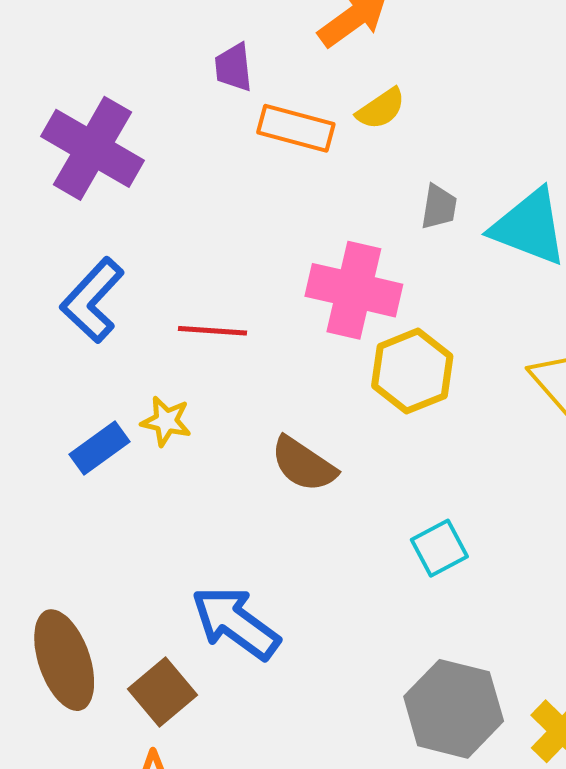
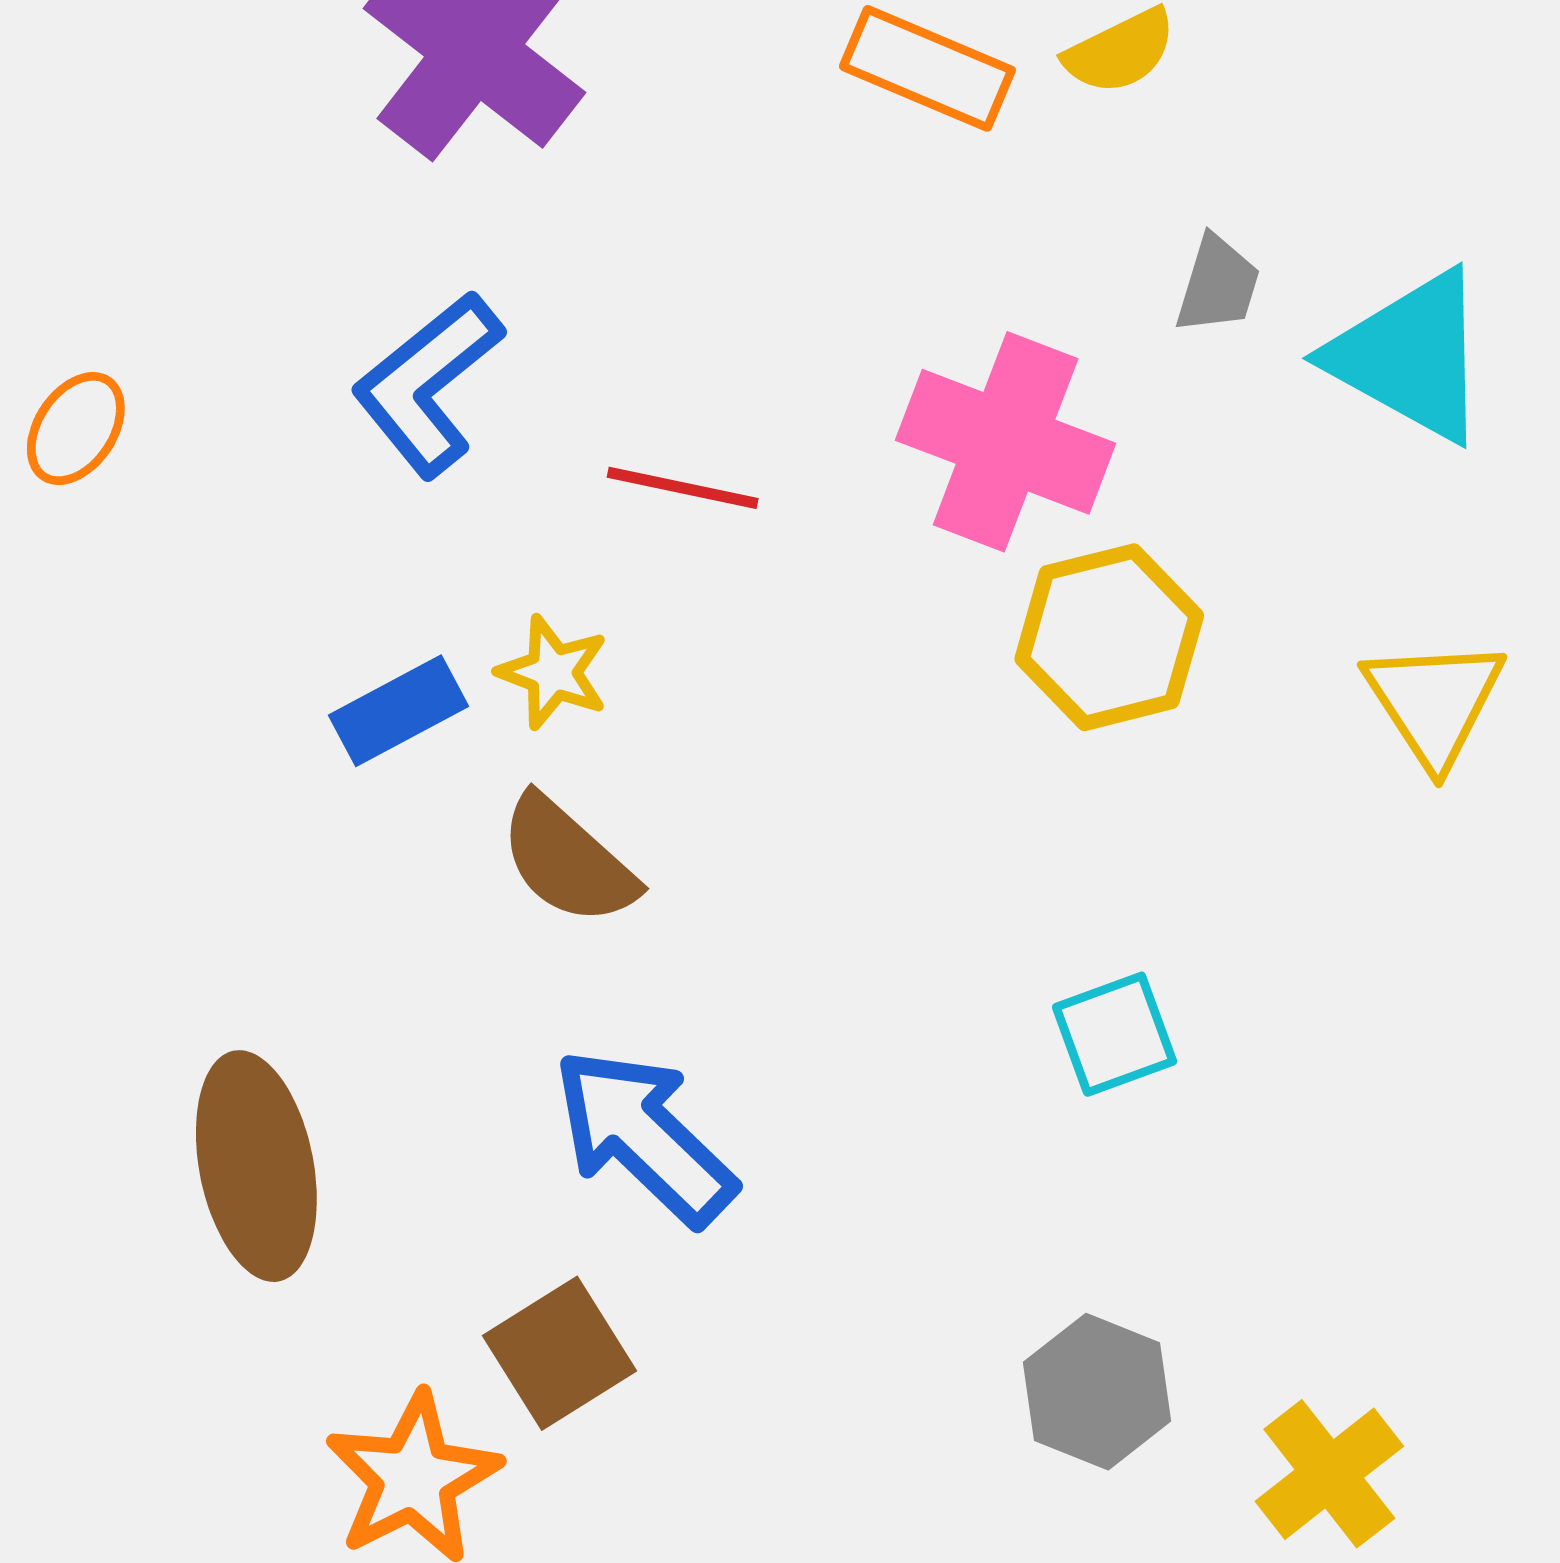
brown semicircle: (303, 464) -> (568, 861), moved
brown square: (162, 692) -> (559, 1353), moved
gray hexagon: (454, 709) -> (1097, 1392), size x0.7

